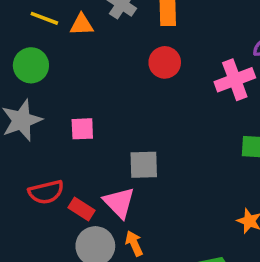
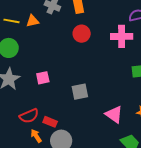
pink cross: (235, 80) -> (122, 36), turned 30
pink triangle: (119, 203) -> (114, 114), moved
orange arrow: (134, 243) -> (36, 136), moved

